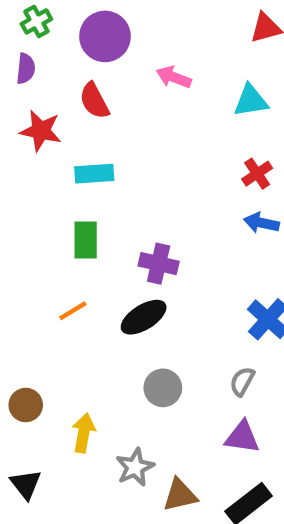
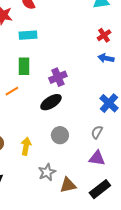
purple cross: (159, 264) -> (58, 77), turned -36
orange line: (73, 311) -> (12, 91), moved
yellow arrow: (84, 433) -> (26, 146), moved

